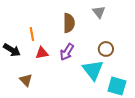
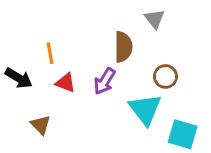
brown semicircle: (69, 23) -> (123, 47), moved
red triangle: (42, 53) -> (66, 83), turned 32

